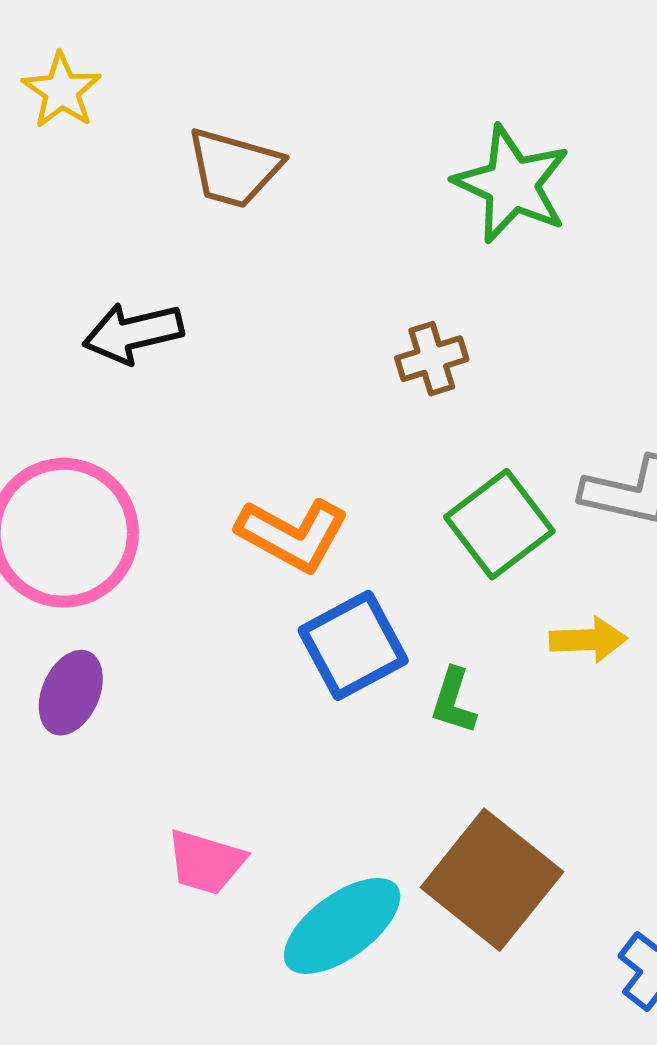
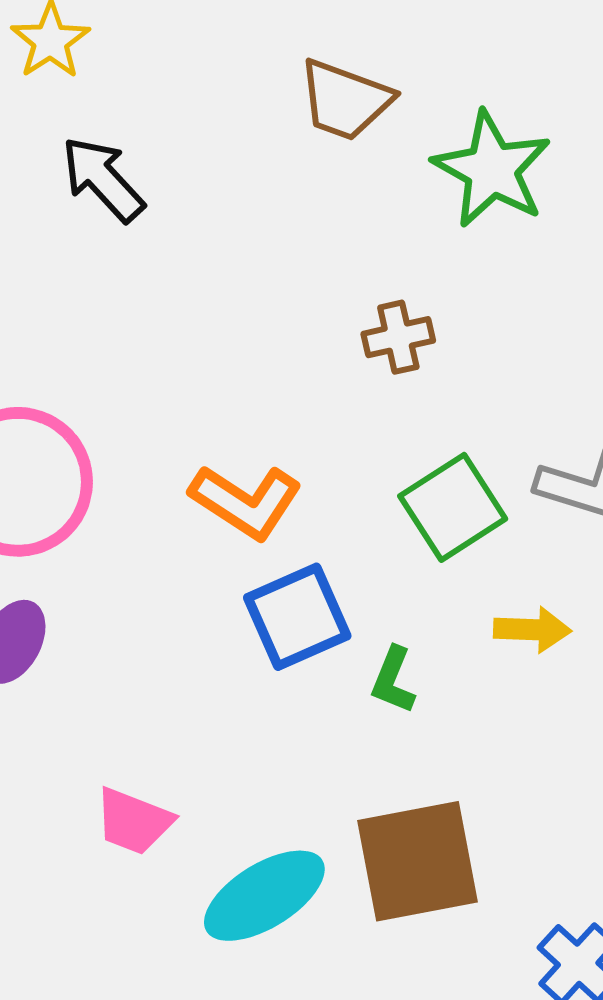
brown trapezoid: (234, 168) -> (345, 100), moved
black arrow: (133, 333) -> (103, 179), moved, turned 56
brown square: (492, 880) -> (417, 861), turned 36

